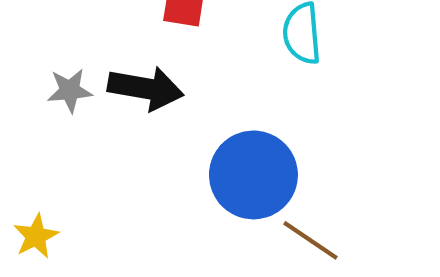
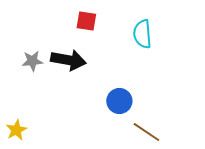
blue circle: (253, 175) -> (119, 101), size x0.6

